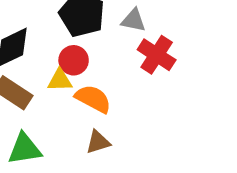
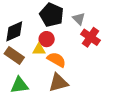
gray triangle: (133, 20) -> (79, 19), turned 32
brown triangle: (98, 142) -> (58, 83), size x1.5

